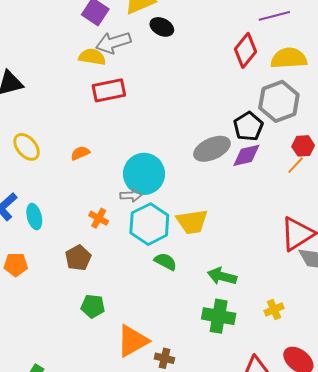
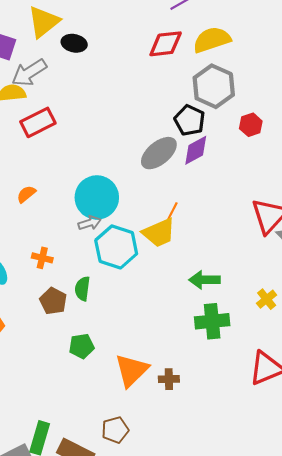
red diamond: (245, 50) -> (166, 44), turned 60
orange line: (296, 165) -> (172, 212), moved
orange cross: (99, 218) -> (42, 258), moved
green semicircle: (165, 262) -> (82, 289), moved, turned -95

